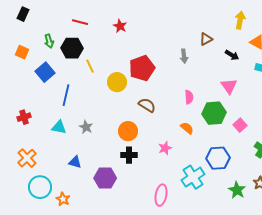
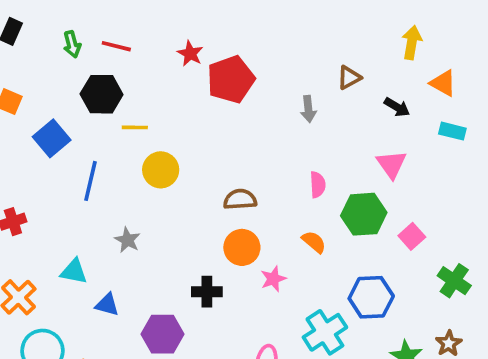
green arrow: (49, 41) -> (72, 44), moved
yellow line: (90, 66) -> (135, 127), turned -64
red pentagon: (142, 68) -> (231, 79), moved
yellow circle: (117, 82) -> (161, 170), moved
brown semicircle: (147, 105) -> (240, 199), turned -36
cyan triangle: (59, 127) -> (74, 271), moved
orange circle: (128, 131) -> (242, 247), moved

